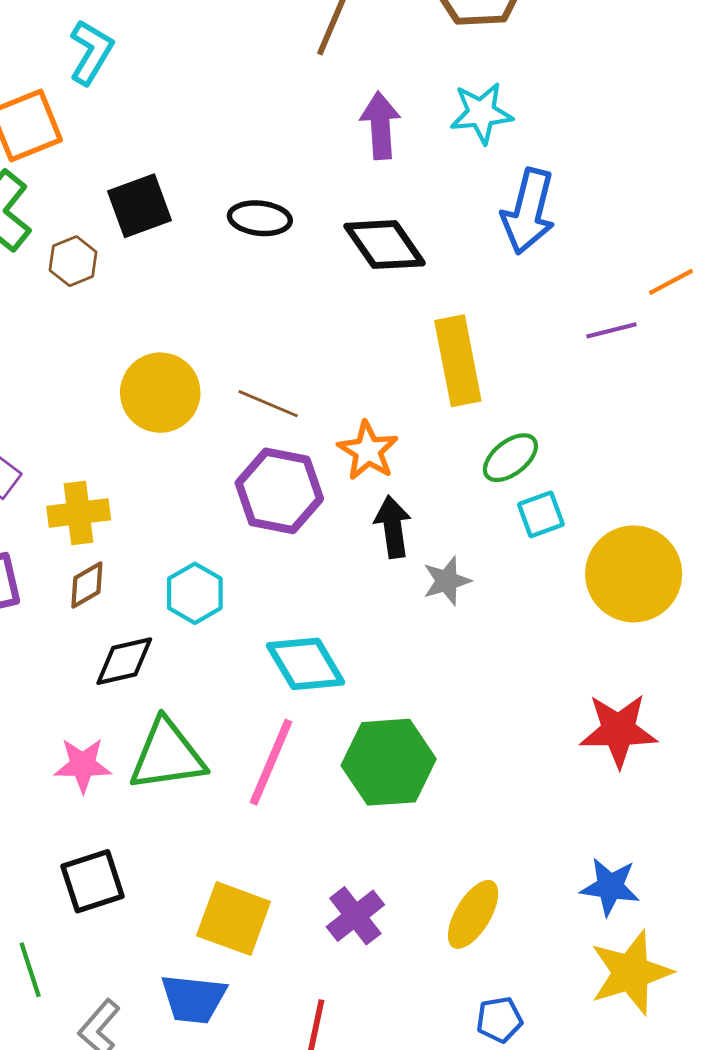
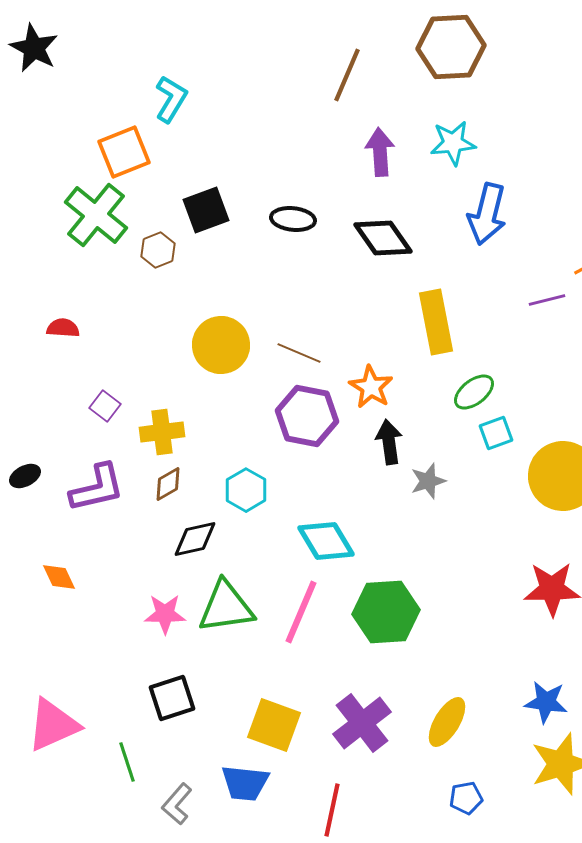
purple cross: (355, 916) -> (362, 723), size x1.4

